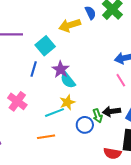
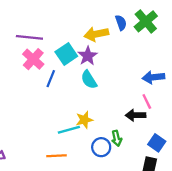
purple star: (61, 69) -> (88, 56), moved
cyan semicircle: (68, 80) -> (89, 80), moved
pink cross: (17, 101) -> (33, 59), moved
black arrow: (112, 111) -> (135, 115), moved

